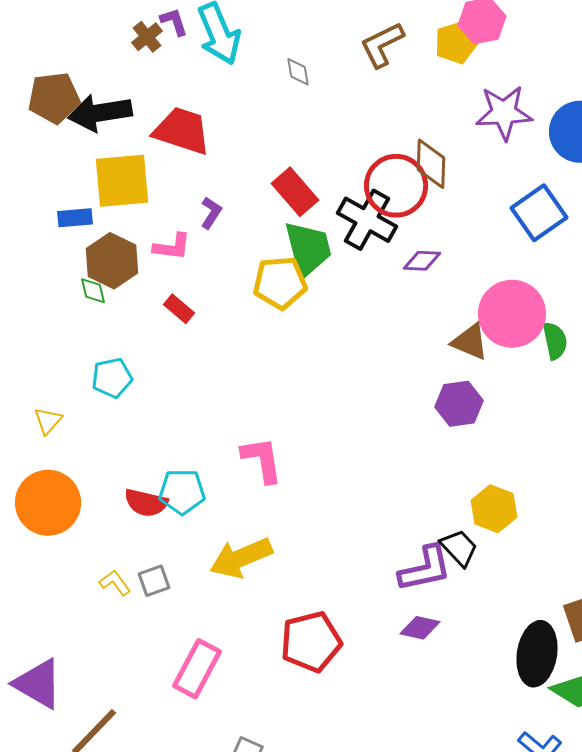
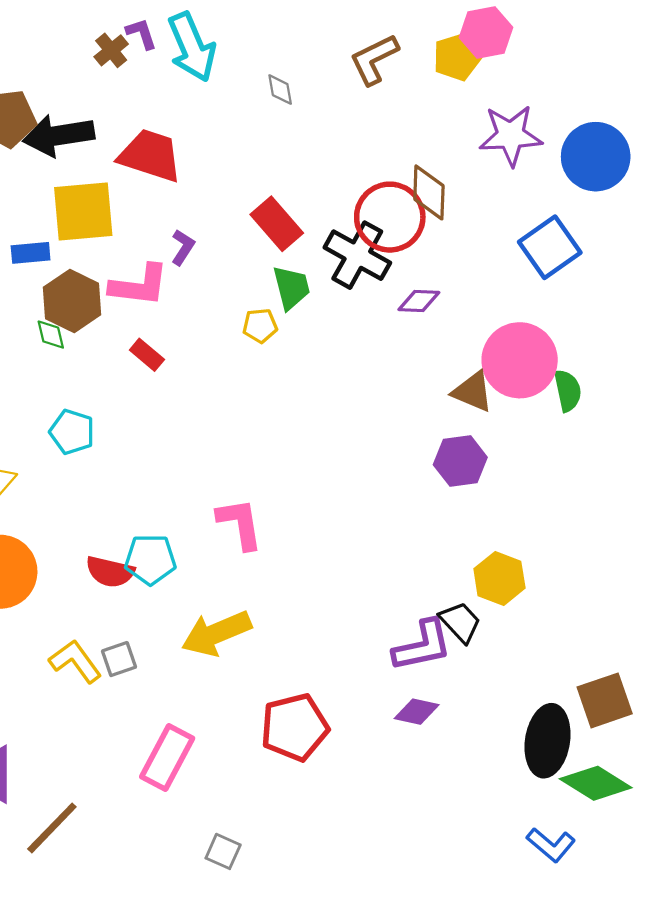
pink L-shape: (172, 247) -> (139, 285), size x1.4
green trapezoid: (308, 249) -> (291, 288), size x0.7
yellow pentagon: (280, 283) -> (260, 326), size x0.6
cyan pentagon: (112, 378) -> (72, 432), turned 30
yellow L-shape: (115, 583) -> (75, 661), size x1.5

